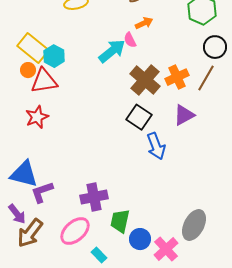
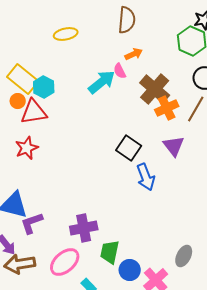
brown cross: (145, 80) -> (155, 89), moved
purple triangle: (184, 115) -> (174, 146), turned -40
gray ellipse: (194, 225) -> (184, 256), size x0.7
brown arrow: (30, 233) -> (20, 264), turned 44

